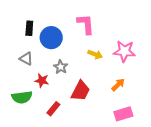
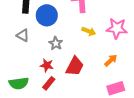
red star: (42, 80) -> (47, 65), moved
green semicircle: (22, 97) -> (19, 83), moved

